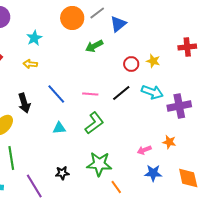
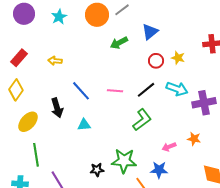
blue triangle: (118, 24) -> (150, 32), moved
cyan star: (34, 38) -> (59, 17), moved
black arrow: (24, 103) -> (57, 108), moved
green L-shape: (94, 123) -> (142, 120), moved
black star: (62, 173) -> (97, 170), moved
blue star: (153, 173) -> (159, 170), moved

